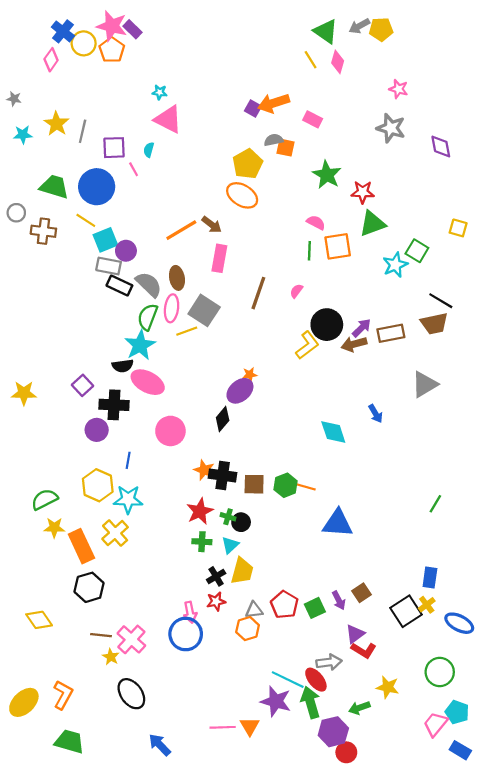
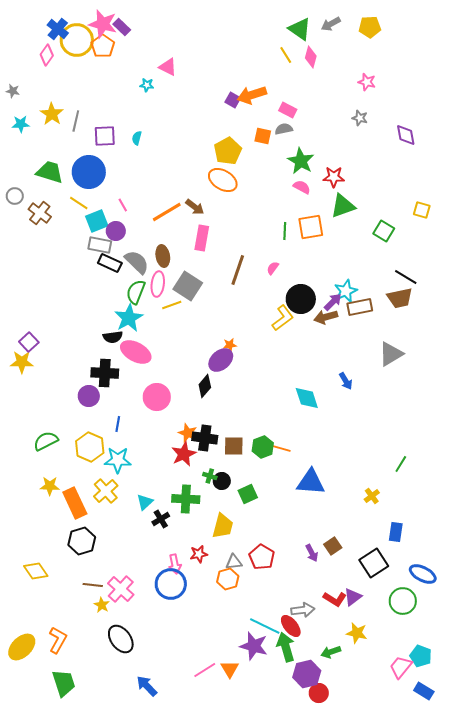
yellow pentagon: (381, 29) -> (370, 27), moved
yellow circle: (84, 43) -> (77, 40), size x1.4
pink triangle: (168, 119) -> (168, 67), moved, size x0.7
gray star: (391, 128) -> (360, 118), size x0.6
gray semicircle: (274, 140) -> (284, 129), moved
pink line: (134, 169) -> (123, 205), moved
pink semicircle: (316, 223) -> (302, 187), moved
brown cross: (43, 231) -> (40, 213), turned 30
cyan star: (395, 265) -> (346, 291), moved
purple square: (83, 385) -> (29, 342), moved
green semicircle: (45, 499) -> (46, 441), moved
red star: (200, 511) -> (184, 454), moved
green cross: (202, 542) -> (186, 499), size x1.5
cyan triangle: (230, 545) -> (145, 502), moved
black cross: (216, 576) -> (161, 519), moved
yellow cross: (427, 605) -> (372, 496), moved
green square: (315, 608) -> (248, 494), moved
purple triangle: (355, 634) -> (353, 597), moved
green circle: (440, 672) -> (403, 601), moved
pink line: (223, 727) -> (205, 670), turned -30
green trapezoid: (69, 741) -> (64, 683), turned 56

